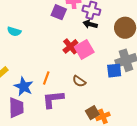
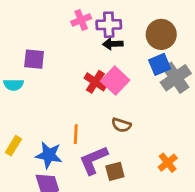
purple square: (59, 12) -> (34, 59), moved
blue square: (114, 71) -> (160, 64), moved
brown square: (92, 113) -> (115, 171), moved, turned 32

